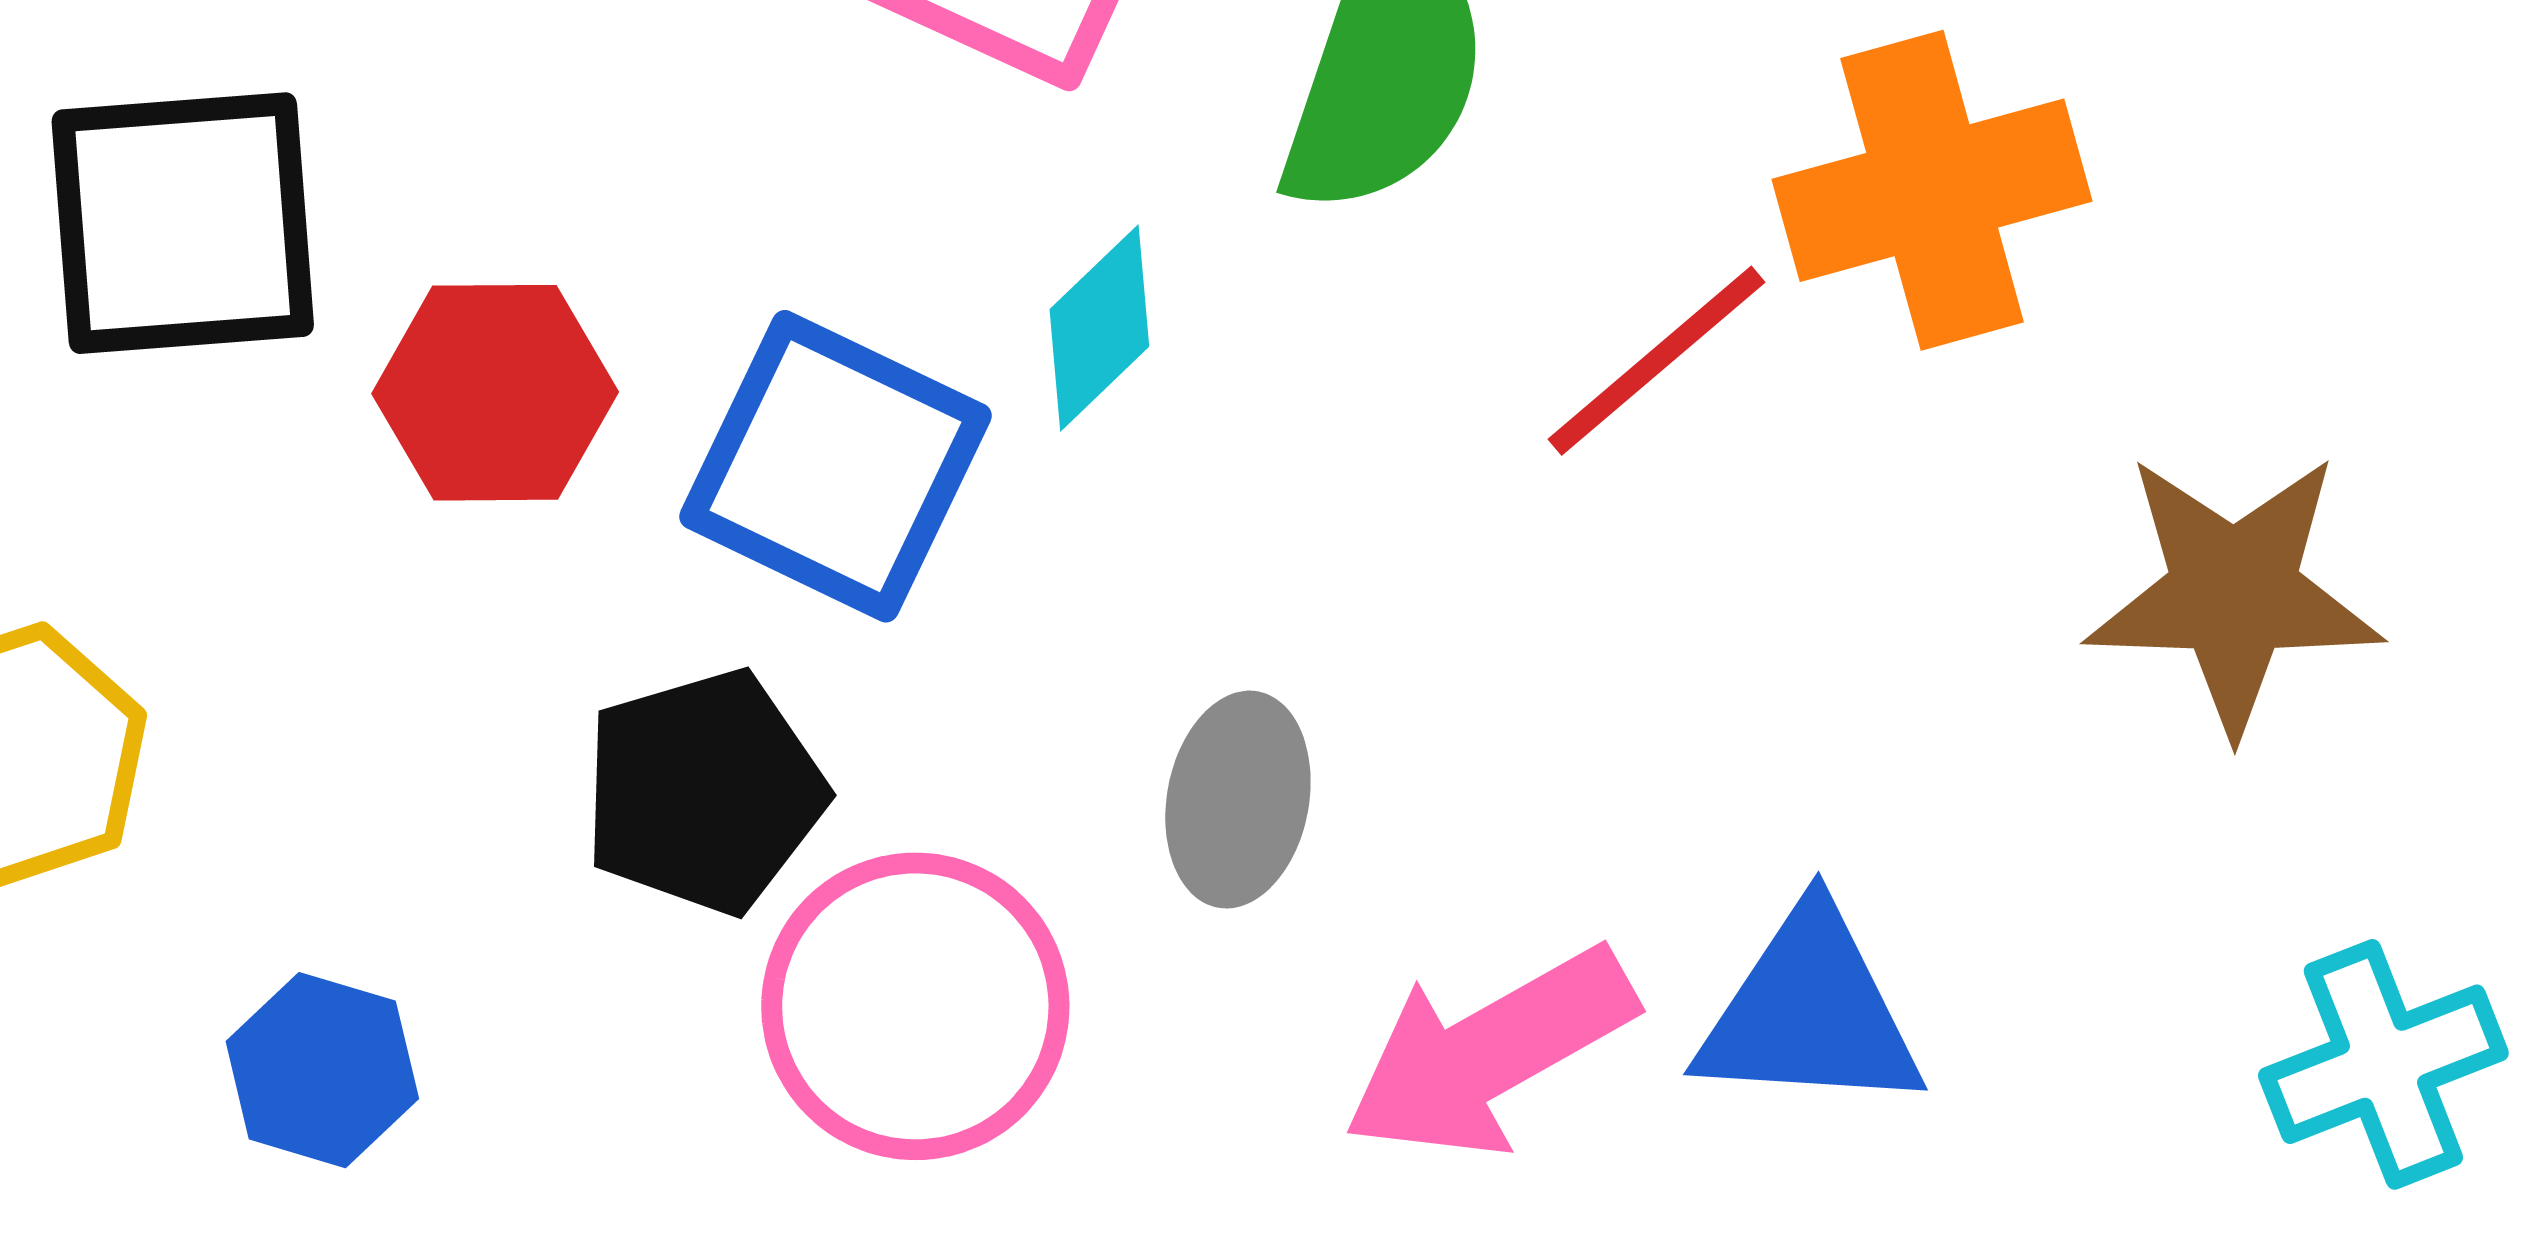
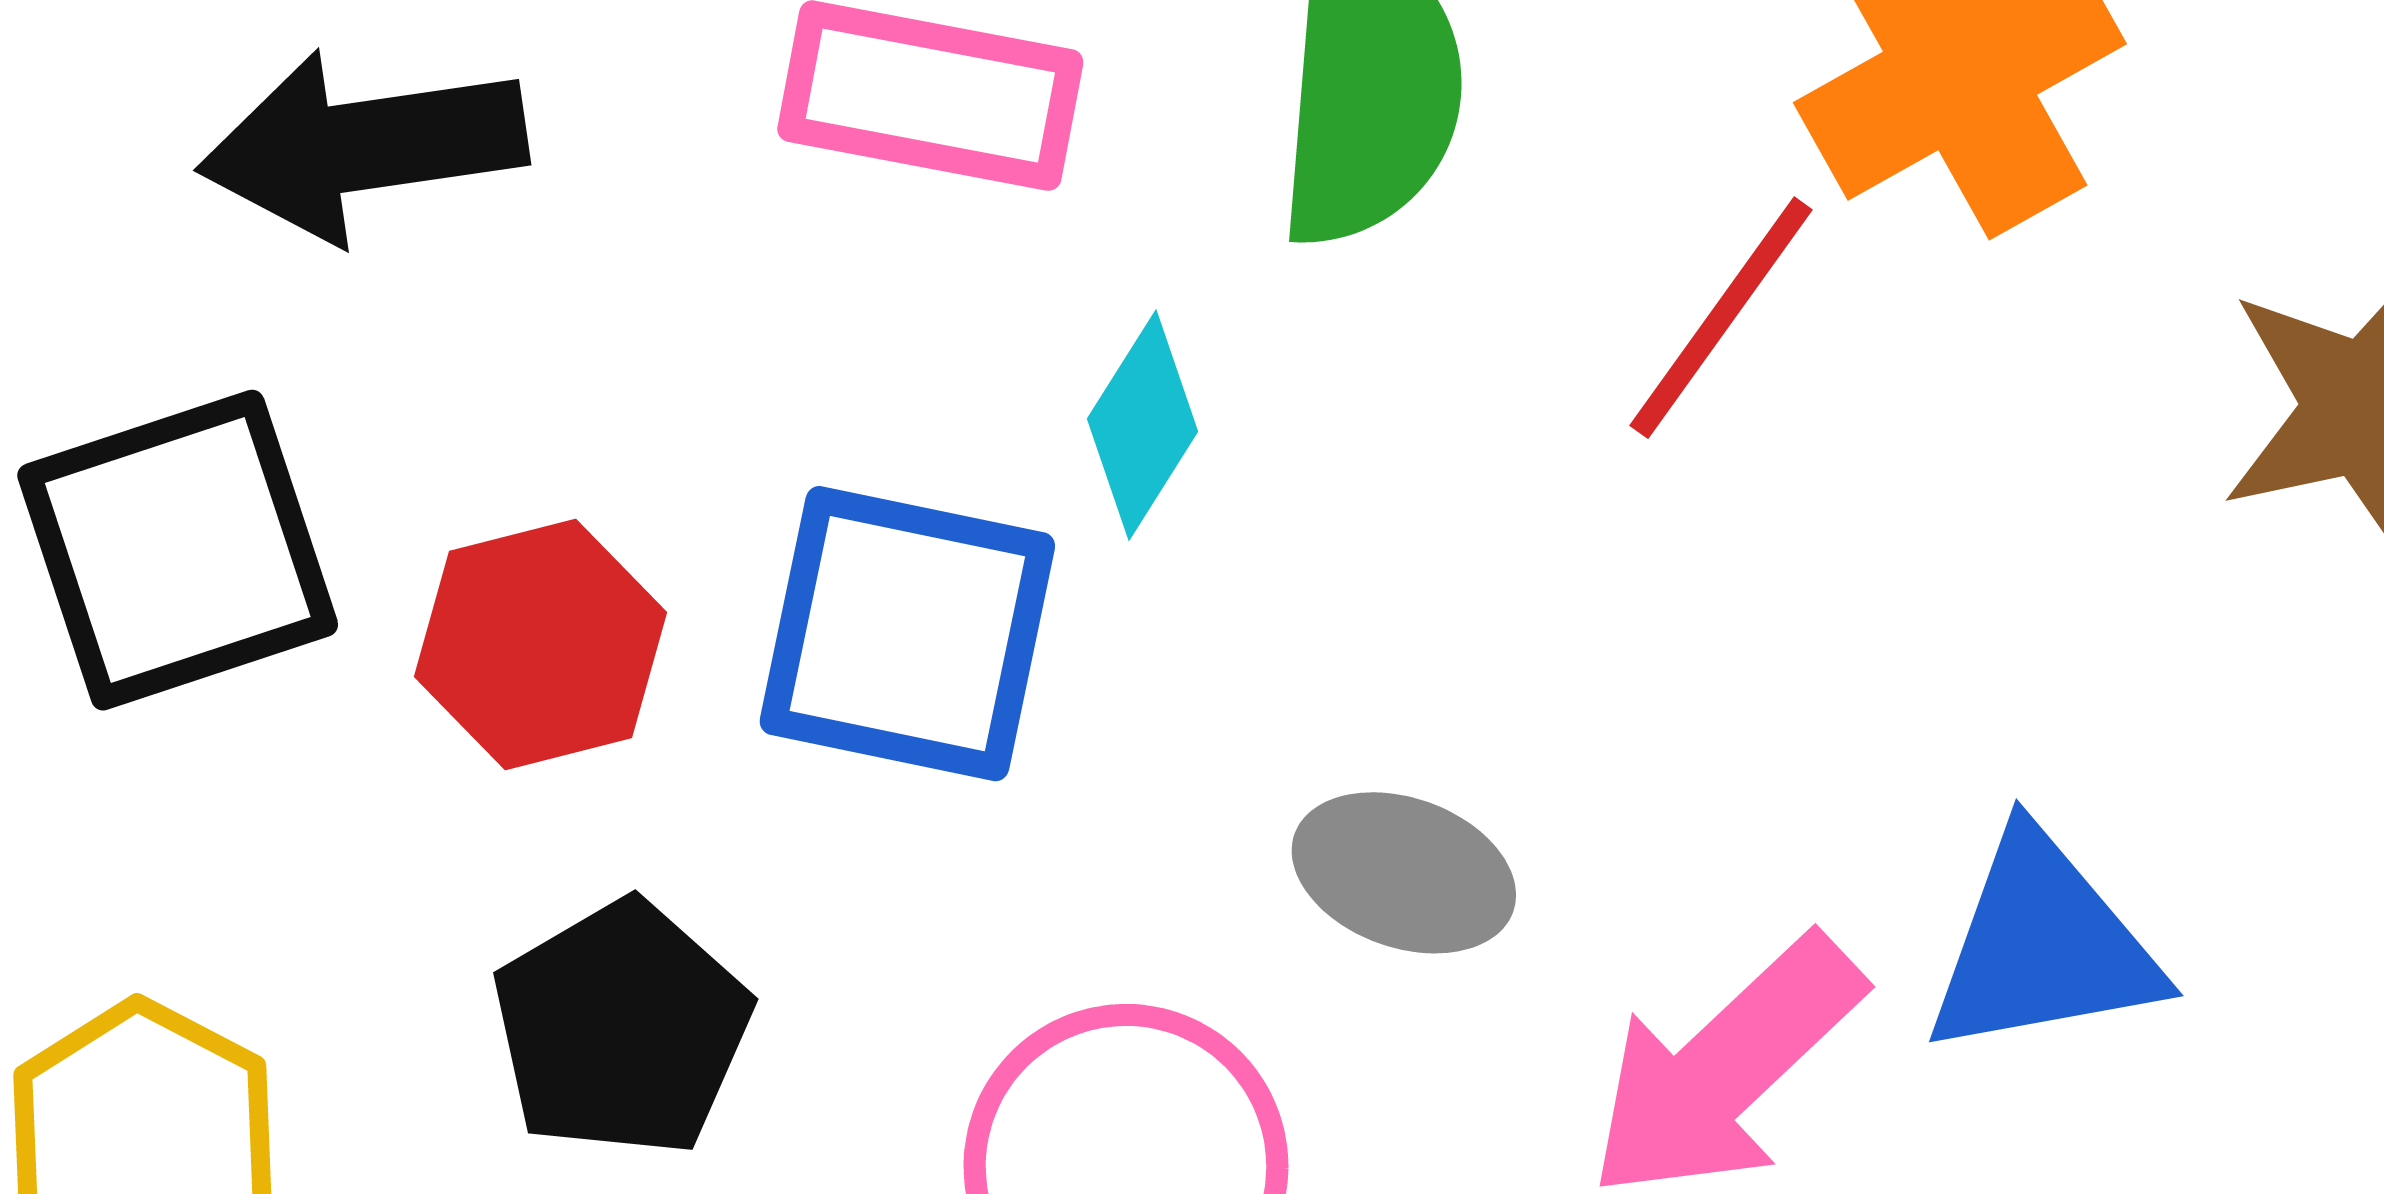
black pentagon: (704, 792) -> (622, 1029), moved
gray ellipse: (1238, 800) -> (1404, 873), turned -67

